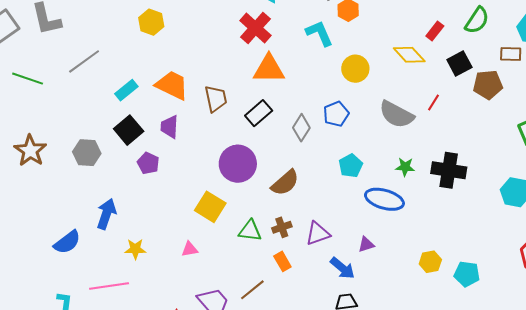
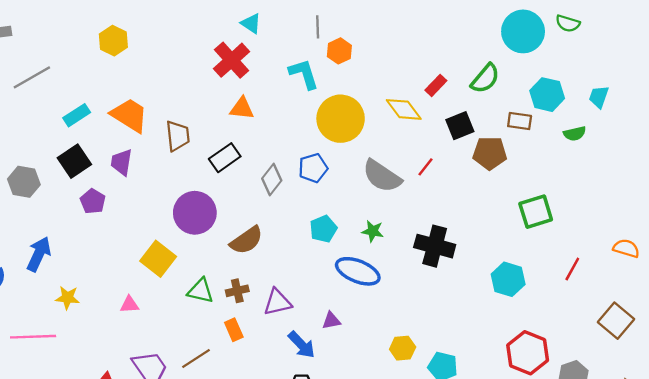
orange triangle: (269, 69) -> (242, 108), size x0.7
yellow circle: (355, 69) -> (341, 119), size x1.5
green star: (405, 167) -> (373, 231), moved

